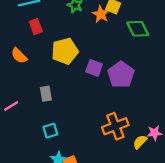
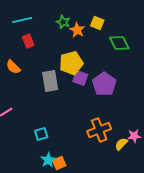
orange star: (101, 14) -> (77, 30), moved
yellow pentagon: (65, 51) -> (71, 63), moved
gray rectangle: (46, 94) -> (50, 81), moved, size x1.5

